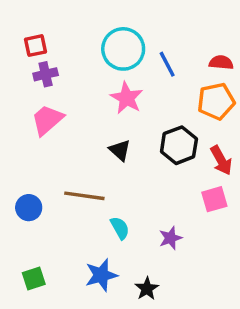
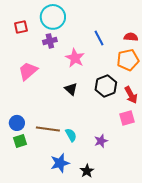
cyan circle: (123, 49) -> (53, 17), moved
purple cross: (46, 74) -> (50, 41), moved
brown line: (84, 196) -> (48, 129), moved
green square: (34, 279) -> (20, 141), moved

